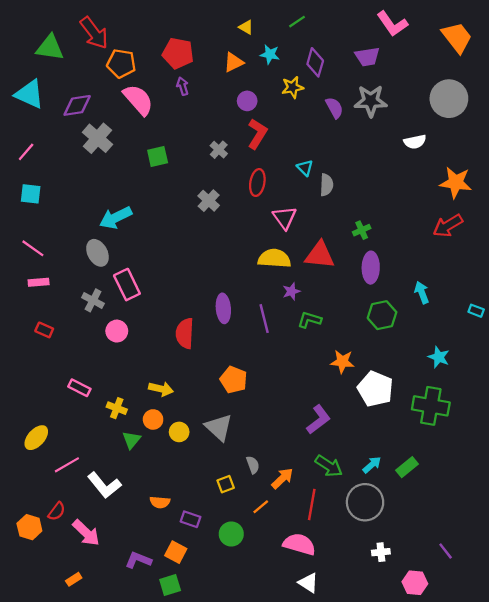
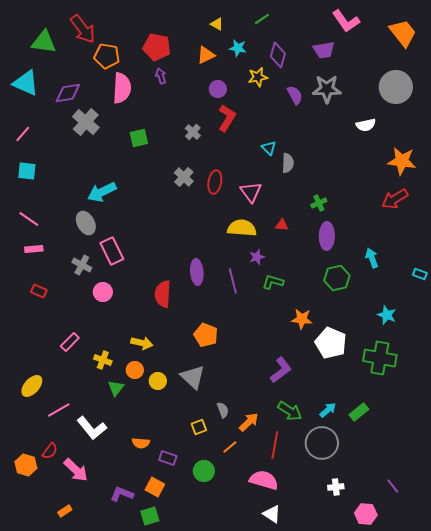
pink semicircle: (138, 100) -> (122, 88), turned 44
red ellipse: (257, 183) -> (215, 182), moved
red triangle: (320, 255) -> (282, 225), size x0.5
pink rectangle: (79, 388) -> (70, 342), turned -72

